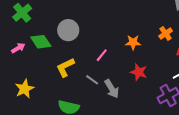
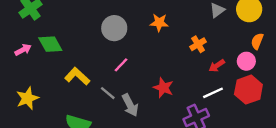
gray circle: (68, 30) -> (114, 28), moved
orange star: (133, 42) -> (159, 23), moved
yellow L-shape: (65, 67) -> (77, 76), turned 65

